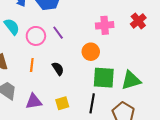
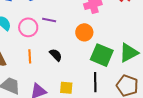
purple line: (58, 33) -> (49, 20), turned -32
green square: (104, 78) -> (102, 55), turned 30
yellow square: (62, 103) -> (66, 88), turned 32

